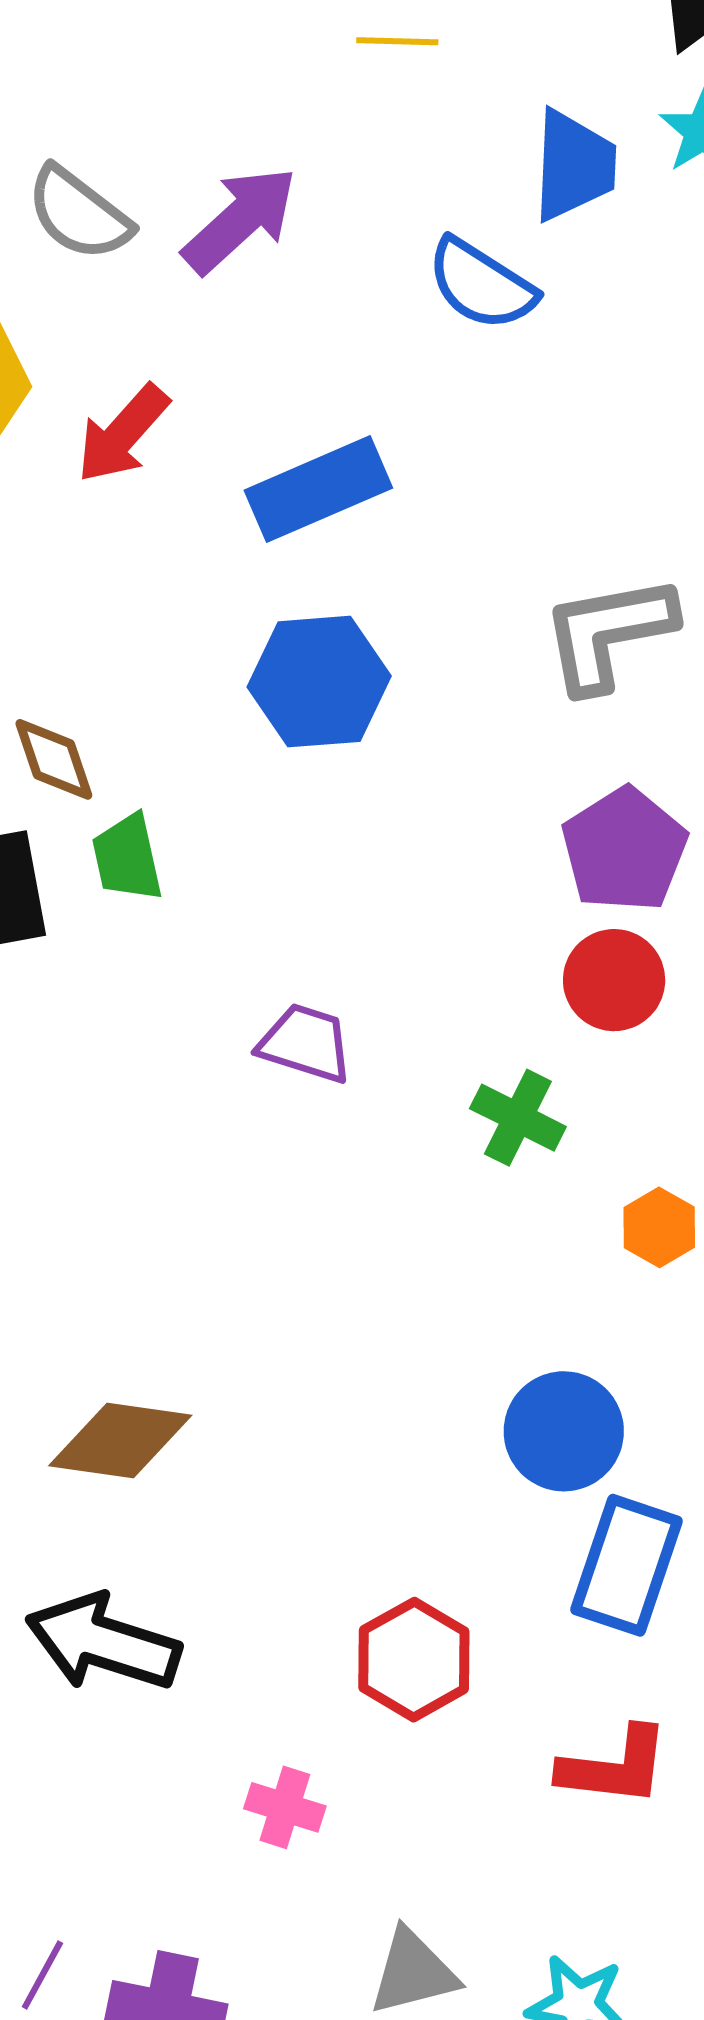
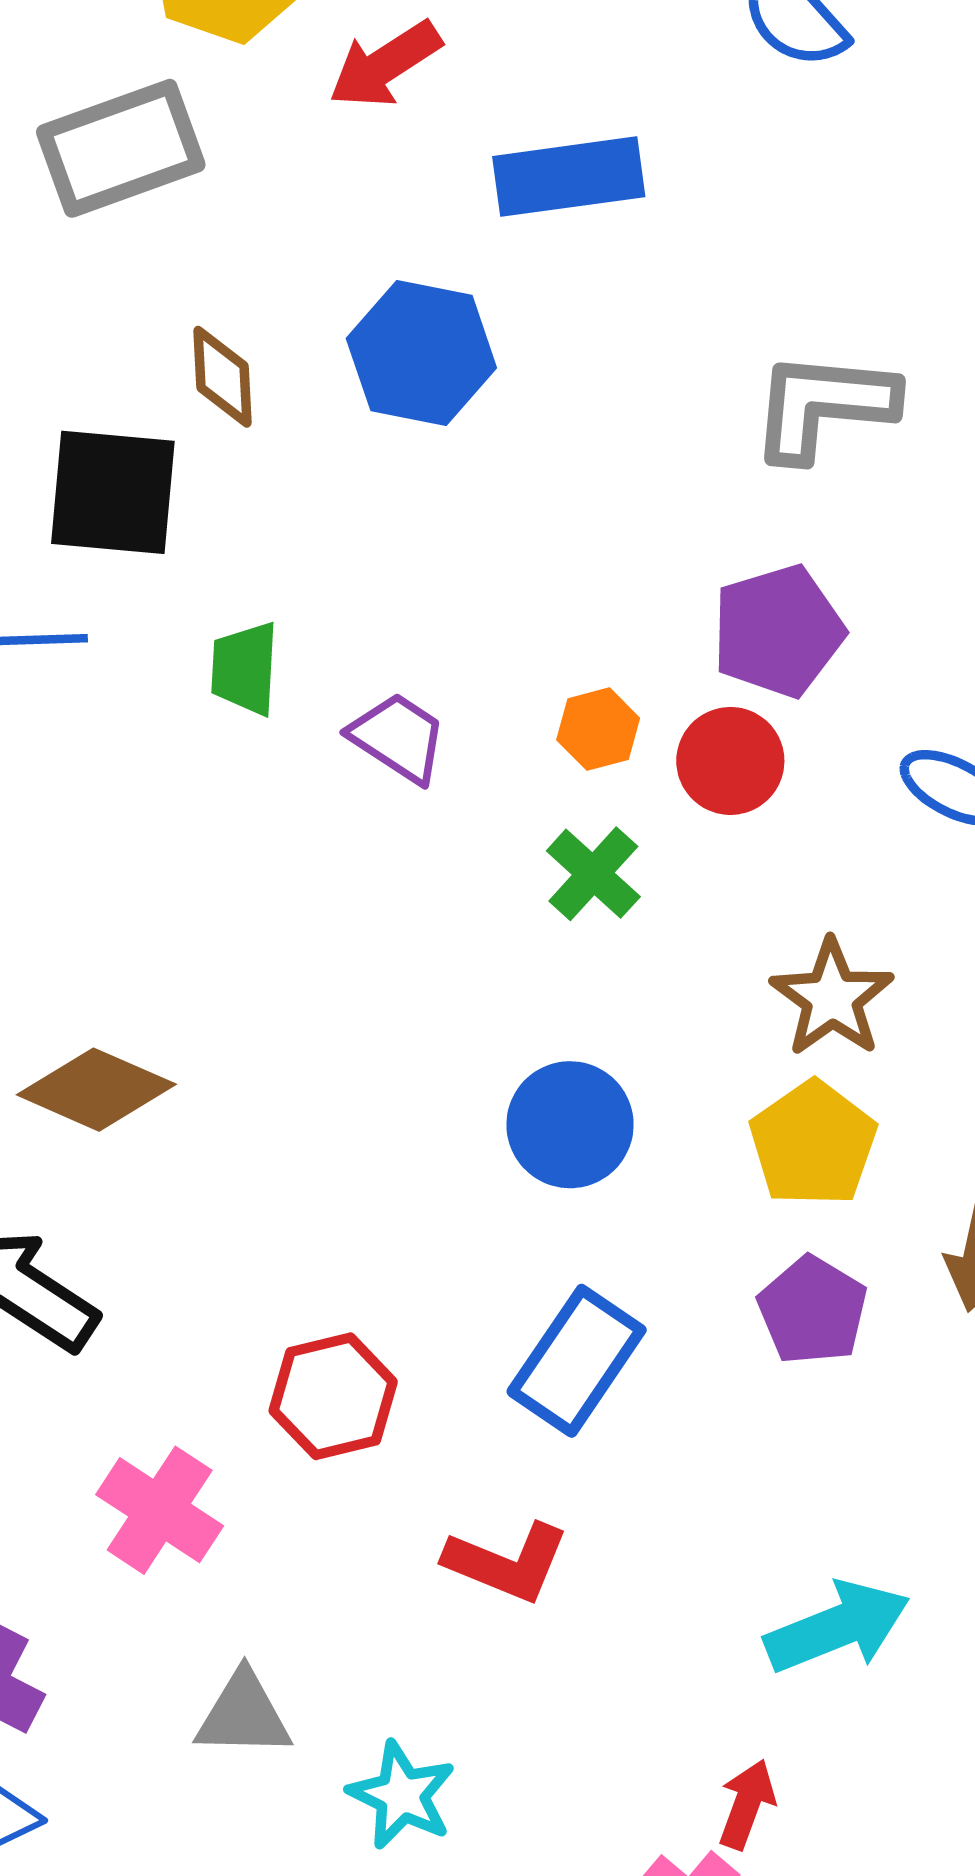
blue hexagon: (319, 682) -> (421, 353), moved
green trapezoid: (127, 858) -> (245, 668), moved
orange hexagon: (659, 1227) -> (598, 729), moved
blue circle: (564, 1431) -> (570, 1125), moved
pink cross: (285, 1807) -> (160, 1510), size x1.5

